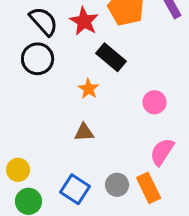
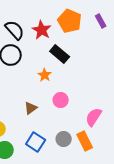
pink circle: (155, 102) -> (61, 100), moved
brown triangle: (84, 132) -> (31, 108), moved, turned -32

